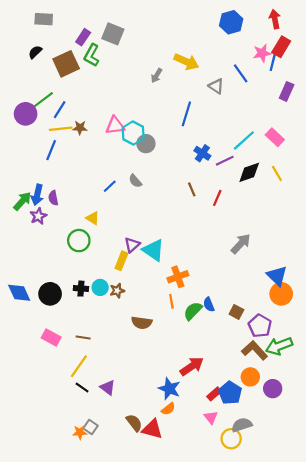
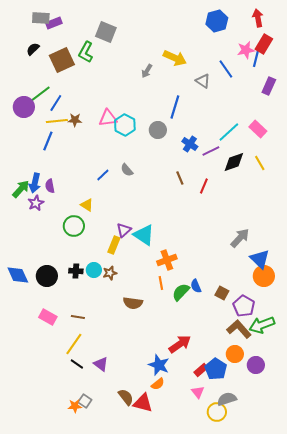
purple rectangle: (83, 37) -> (54, 23), moved, turned 35
gray circle: (146, 144) -> (158, 130), moved
gray arrow: (241, 244) -> (240, 238), moved

